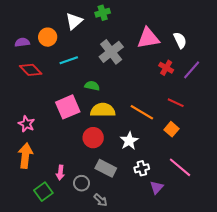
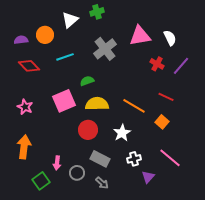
green semicircle: (92, 86) -> (87, 81), turned -32
pink star: (26, 124) -> (25, 107), moved
gray arrow: (101, 200) -> (102, 183), moved

